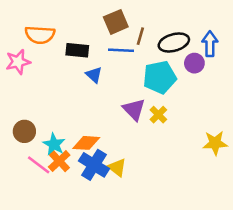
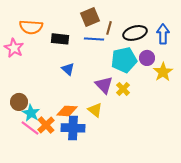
pink star: (18, 62) -> (14, 48), turned -30
purple circle: (194, 63) -> (147, 58), moved
blue triangle: (94, 75) -> (68, 69), moved
yellow star: (215, 143) -> (163, 72), moved, turned -30
cyan star: (54, 144) -> (31, 113), moved
blue cross: (94, 165) -> (73, 128), turned -30
yellow triangle: (117, 167) -> (95, 110), moved

